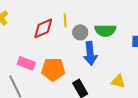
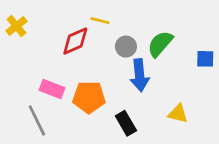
yellow line: (65, 20) -> (100, 21), moved, turned -72
green semicircle: (105, 30) -> (160, 44), turned 130

